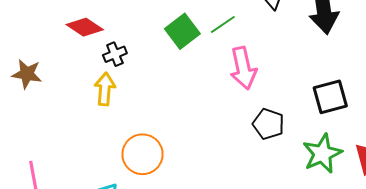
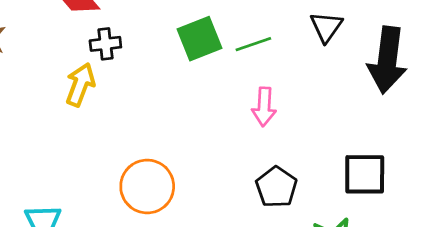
pink arrow: (243, 68) -> (264, 107), size x0.7
orange circle: (142, 154) -> (147, 186), moved

